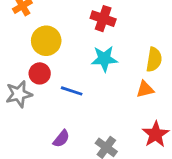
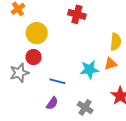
cyan star: (104, 59) -> (89, 70), moved
blue line: (72, 91) -> (57, 81), moved

